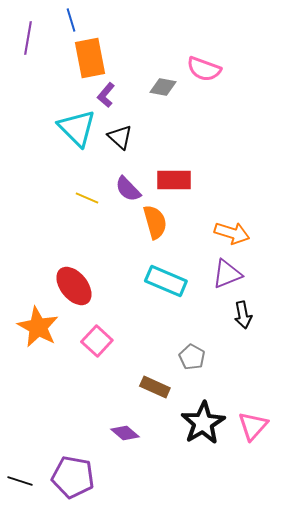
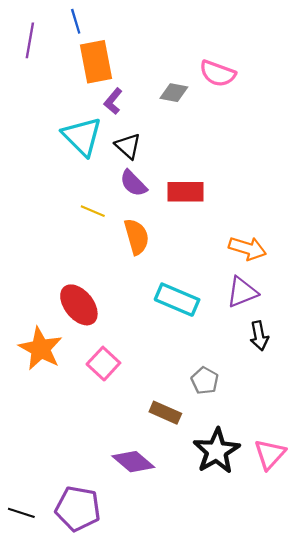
purple semicircle: (128, 189) -> (133, 183), moved
orange semicircle: (155, 222) -> (137, 237), moved
purple diamond: (125, 433) -> (133, 462), size x1.4

